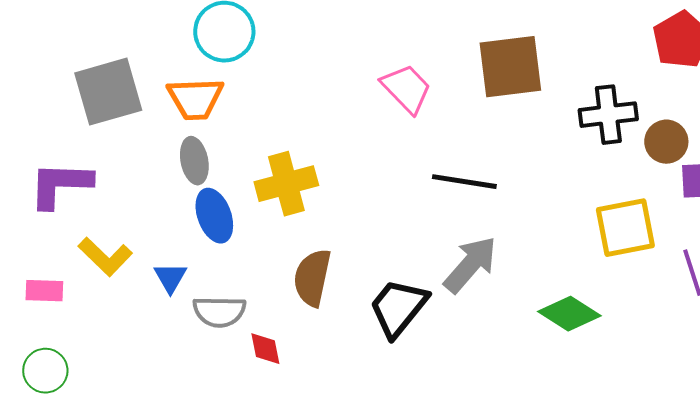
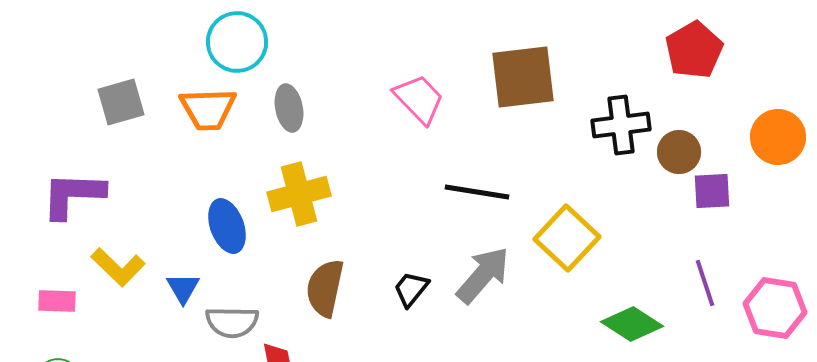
gray square: (108, 92) -> (121, 102), size x0.7
gray ellipse: (194, 161) -> (289, 108), moved
yellow square: (625, 228) -> (567, 238), moved, turned -36
black trapezoid: (398, 308) -> (411, 289), moved, size x0.6
green diamond: (569, 314) -> (632, 324), moved

